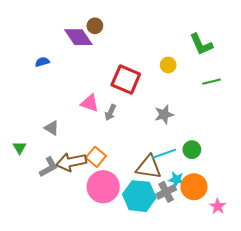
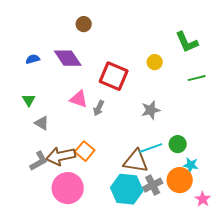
purple diamond: (78, 37) -> (68, 58), moved
green triangle: (20, 148) -> (29, 100), moved
cyan star: (176, 180) -> (191, 165), moved
pink circle: (103, 187) -> (68, 188), moved

